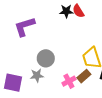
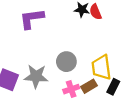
gray circle: (46, 58) -> (66, 62), moved
gray star: (37, 75) -> (36, 76), size x1.5

